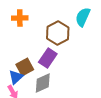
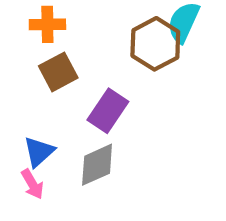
brown hexagon: (58, 33) -> (155, 44), moved
brown square: (25, 67) -> (58, 72), moved

